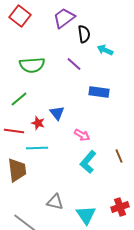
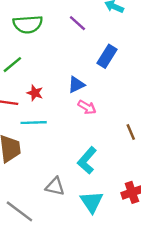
blue rectangle: (99, 92) -> (107, 56), turned -66
blue triangle: (57, 113) -> (76, 85), moved, turned 42
cyan L-shape: (88, 162) -> (87, 160), moved

